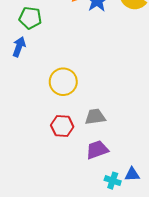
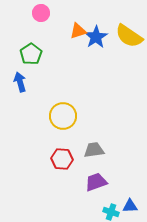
green pentagon: (30, 18) -> (31, 54), turned 30
blue arrow: (19, 47) -> (20, 82), turned -36

